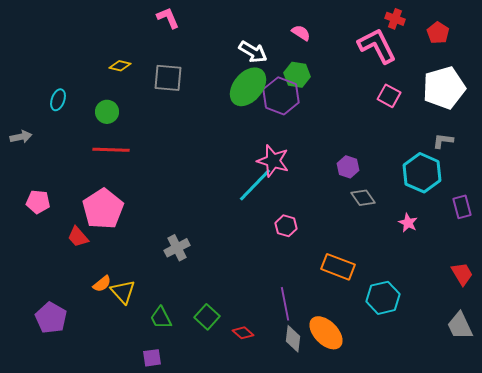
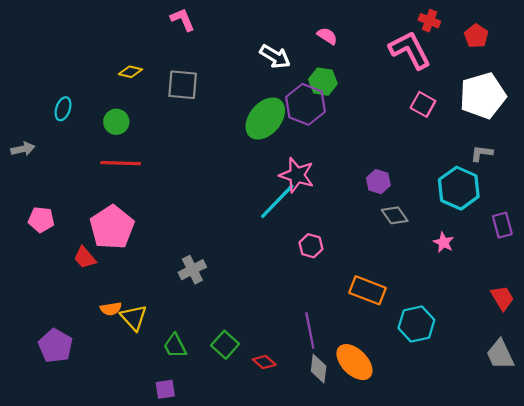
green ellipse: (248, 87) -> (265, 119), moved
orange semicircle: (102, 284) -> (111, 309), turned 30

